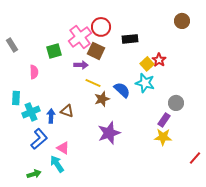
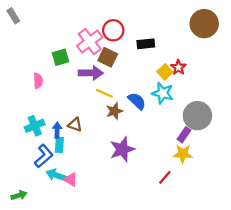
brown circle: (182, 21) -> (204, 24), size x1.6
gray rectangle: (12, 45) -> (13, 16), moved
purple arrow: (81, 65) -> (91, 73), size x1.5
cyan rectangle: (16, 98) -> (59, 145), moved
gray circle: (176, 103) -> (197, 116), size x1.6
pink triangle: (63, 148) -> (71, 180), moved
red line: (195, 158) -> (165, 177), moved
cyan arrow: (57, 164) -> (56, 175), moved, turned -36
green arrow: (34, 174) -> (19, 195), moved

